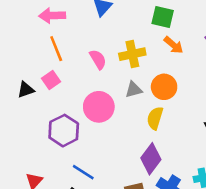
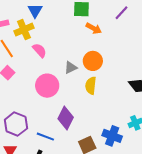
yellow cross: (132, 54) -> (24, 30), moved
purple hexagon: (64, 131) -> (16, 124), moved
purple diamond: (151, 159) -> (66, 118), moved

